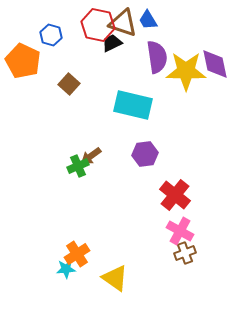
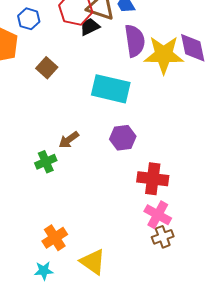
green cross: (78, 166) -> (46, 162), moved
red cross: (175, 195) -> (153, 179), turned -32
cyan star: (66, 269) -> (44, 271), moved

